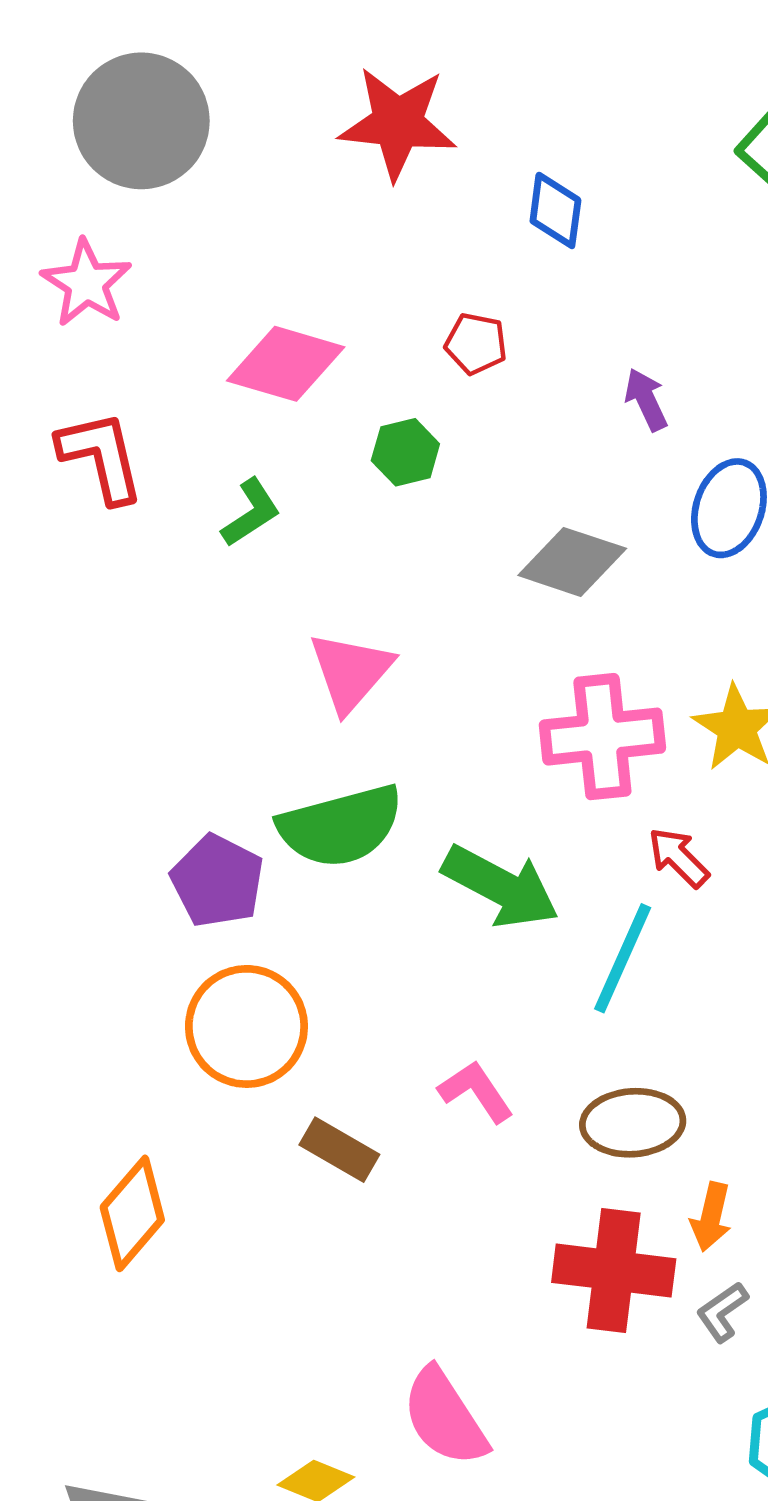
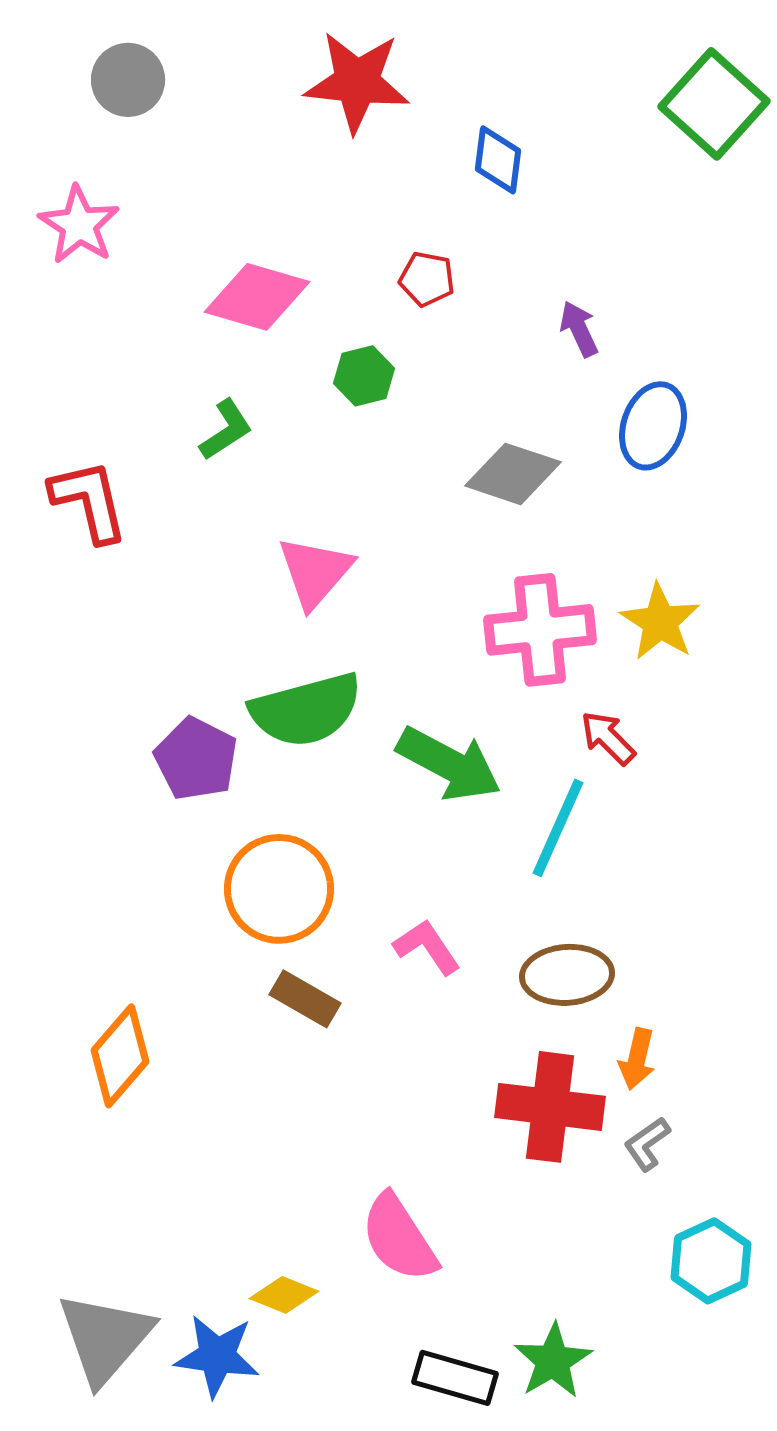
gray circle: (141, 121) -> (128, 80), size x0.6
red L-shape: (101, 457) -> (89, 501), moved
orange circle: (246, 1026) -> (279, 889), moved

